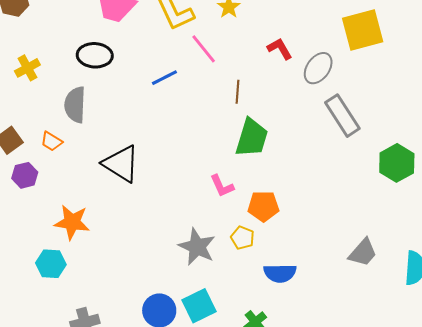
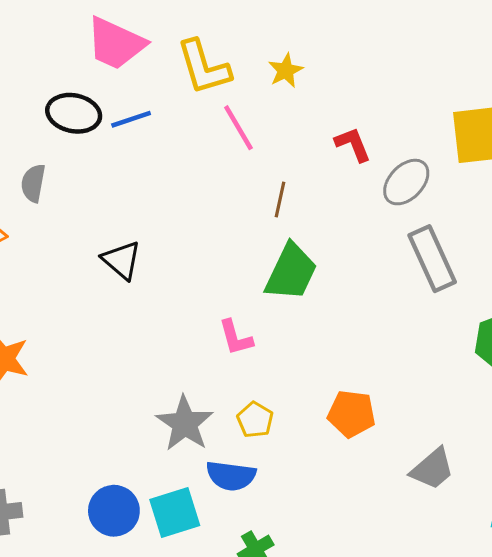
blue line: (164, 78) -> (131, 119), moved
gray semicircle: (75, 105) -> (33, 183), size x0.7
black triangle: (121, 164) -> (121, 260), moved, size x0.7
orange pentagon: (263, 206) -> (351, 414), moved
blue semicircle: (280, 273) -> (231, 476), moved

